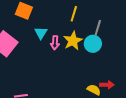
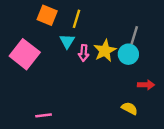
yellow line: (74, 14) -> (77, 19), moved
red arrow: (107, 85) -> (146, 85), moved

